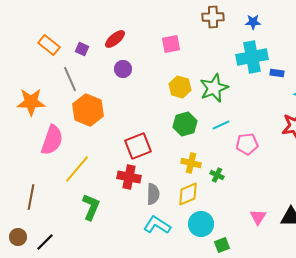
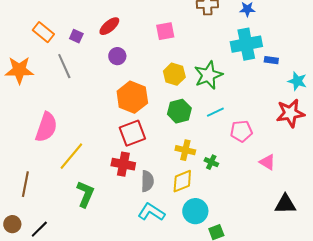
orange star: (31, 102) -> (19, 70), moved
orange hexagon: (88, 110) -> (132, 97), moved
pink triangle: (258, 217) -> (267, 162), moved, turned -30

